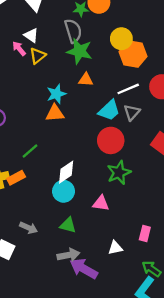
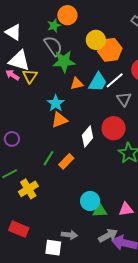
white triangle: (31, 35) -> (19, 61), size x1.6
cyan trapezoid: (109, 110) -> (98, 82), moved
white diamond: (66, 172) -> (88, 137), moved
orange rectangle: (16, 178) -> (66, 161), moved
cyan circle: (64, 191) -> (90, 201), moved
pink triangle: (101, 203) -> (126, 209), moved
gray arrow: (29, 228) -> (69, 235), moved

